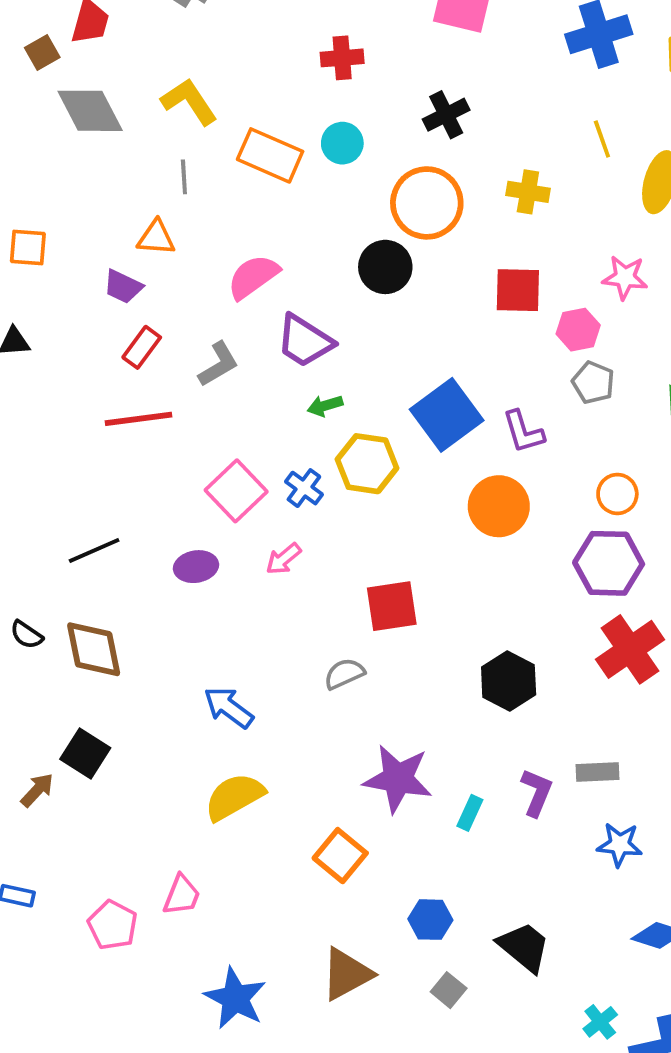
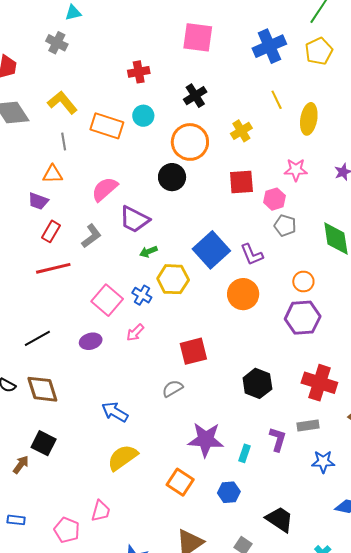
yellow cross: (528, 192) -> (241, 131), turned -35
red cross: (630, 649) -> (319, 383), moved, turned -32
blue hexagon: (430, 920) -> (229, 492), moved

